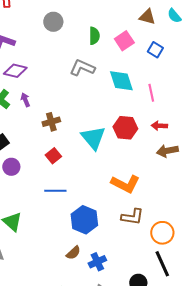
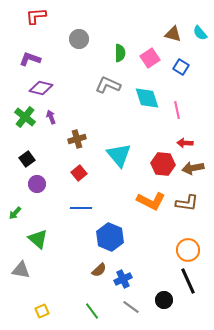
red hexagon: (125, 128) -> (163, 164), moved
brown L-shape: (132, 217) -> (187, 203), moved

